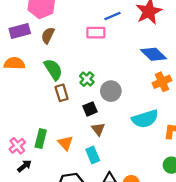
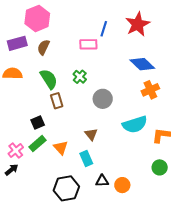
blue line: (112, 16) -> (104, 29), turned -49
green cross: (87, 79) -> (80, 77), moved
black square: (90, 109) -> (38, 123), moved
green rectangle: (41, 139) -> (37, 144), turned 36
black arrow: (24, 166) -> (12, 170), moved

